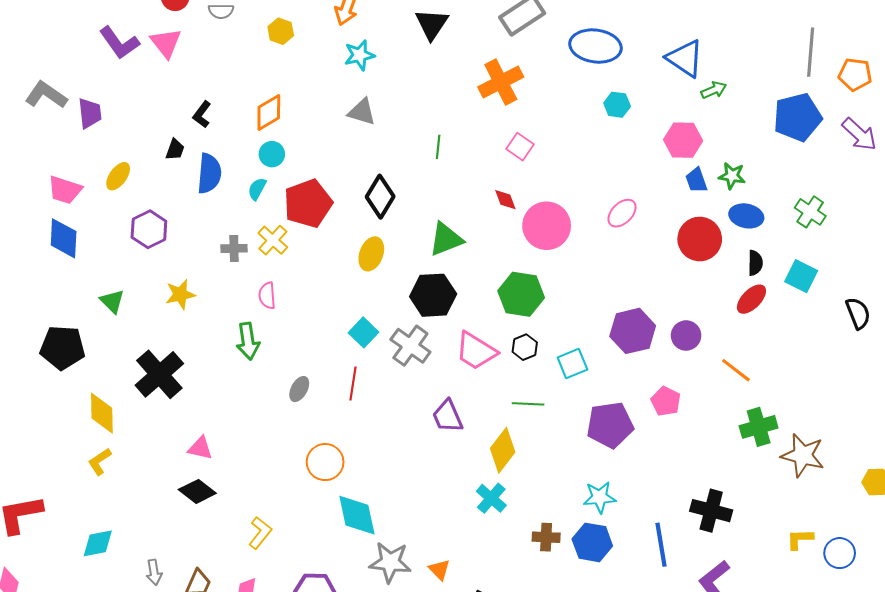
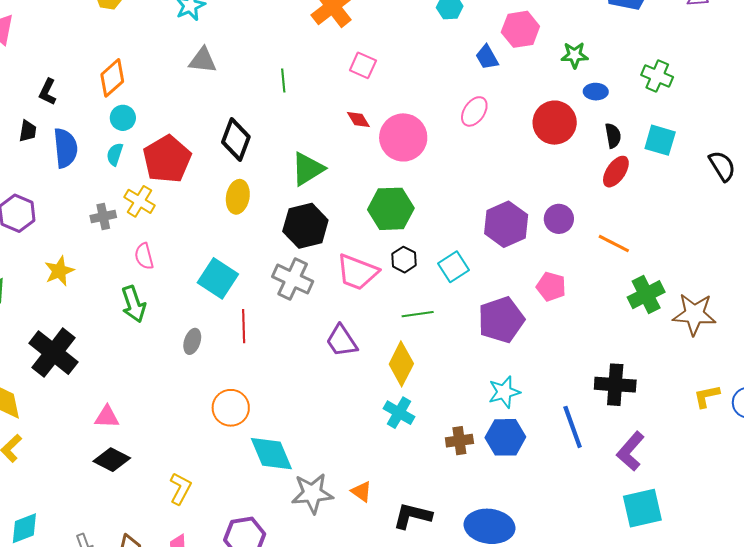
blue trapezoid: (696, 180) -> (487, 57), moved
blue ellipse: (746, 216) -> (596, 92), size x0.7
cyan square: (364, 332) -> (218, 278), moved, size x1.4

